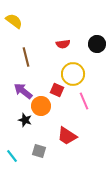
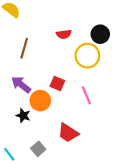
brown line: (26, 57) -> (24, 48), turned 30
yellow circle: (73, 74) -> (87, 56), moved
gray square: (39, 151) -> (38, 149), turned 32

